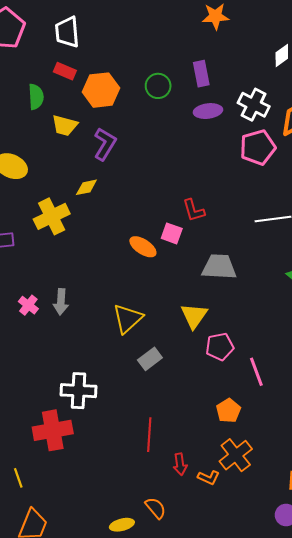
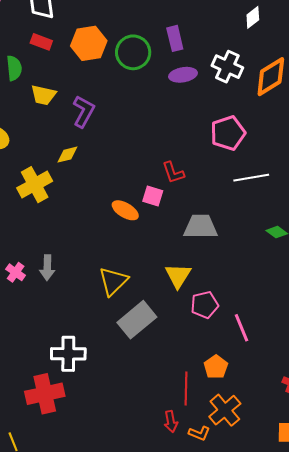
green circle: (158, 86) -> (133, 52), size x1.4
orange hexagon: (101, 90) -> (89, 43), moved
pink pentagon: (258, 147) -> (228, 133), moved
gray rectangle: (150, 359) -> (137, 320), size x1.6
red line: (149, 435) -> (186, 388), moved

